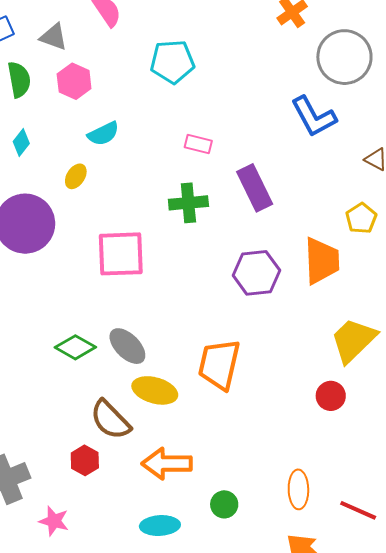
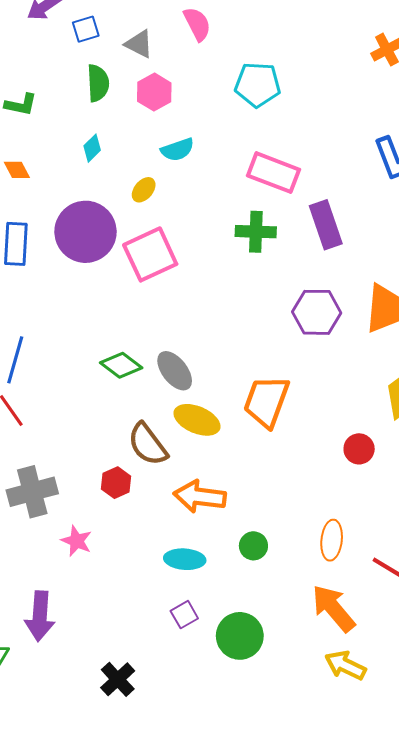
pink rectangle: (198, 144) -> (274, 173), size x1.8
pink square: (121, 254) -> (150, 254), moved, turned -30
red circle: (331, 396) -> (359, 449), moved

